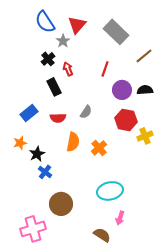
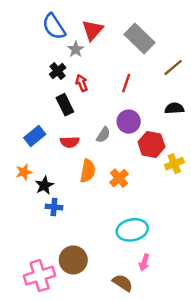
purple circle: (122, 90) -> (129, 122), moved
blue cross: (45, 172) -> (54, 207), turned -32
brown circle: (61, 204) -> (73, 260), moved

